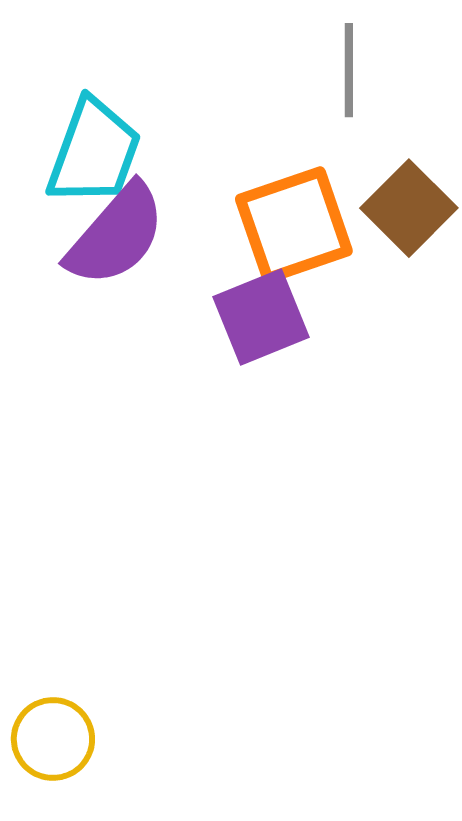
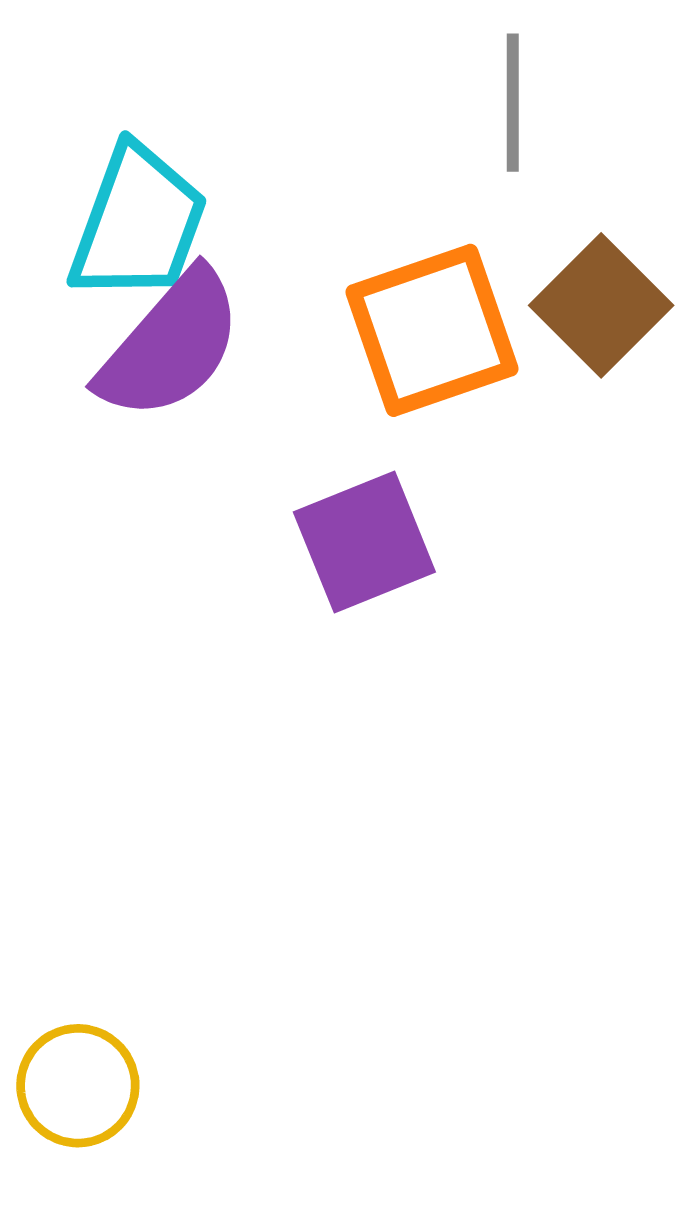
purple square: (261, 317) -> (364, 542), moved

